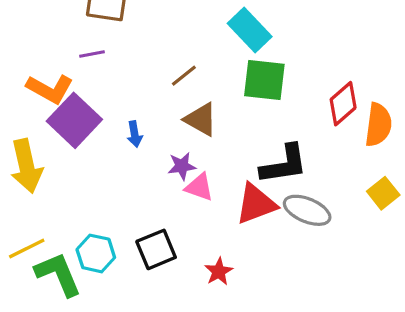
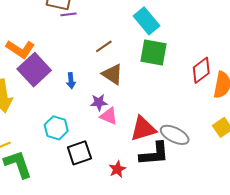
purple line: (92, 54) -> (68, 14), moved
black L-shape: (284, 164) -> (154, 154), moved
cyan hexagon: (96, 253) -> (56, 128), moved

